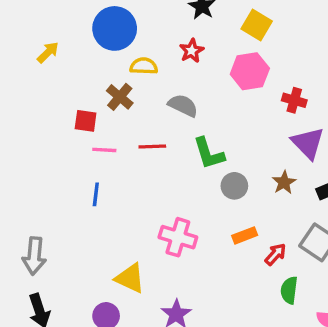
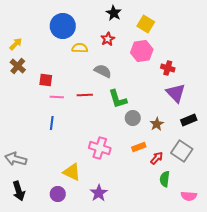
yellow arrow: (48, 52) -> (16, 44), moved
brown cross: (120, 97) -> (18, 66), moved
brown star: (284, 182) -> (157, 124), moved
gray arrow: (34, 256) -> (16, 159), turned 100

